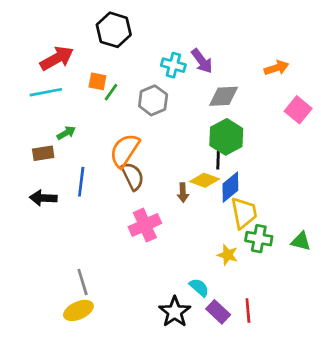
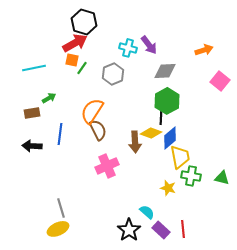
red arrow: (57, 58) -> (75, 43), moved
brown arrow: (183, 193) -> (135, 142), size x1.5

